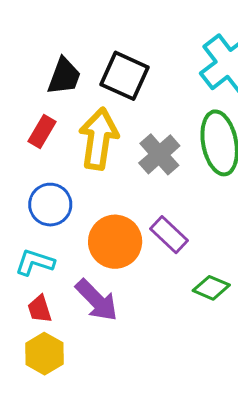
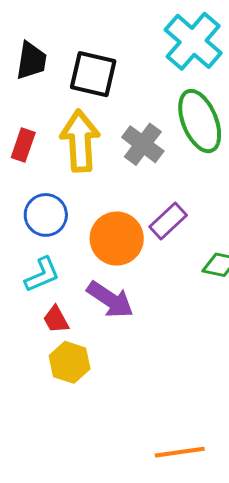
black trapezoid: (64, 76) -> (31, 61), moved
purple rectangle: (169, 235) -> (168, 221), turned -75
cyan L-shape: (35, 262) -> (42, 275), turned 150

